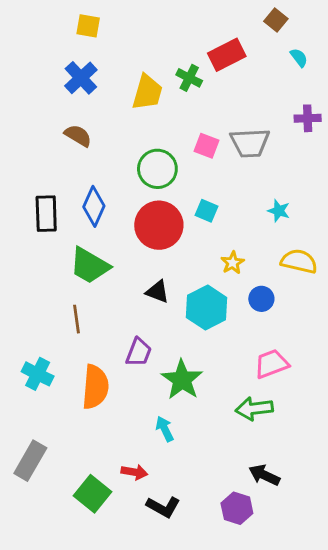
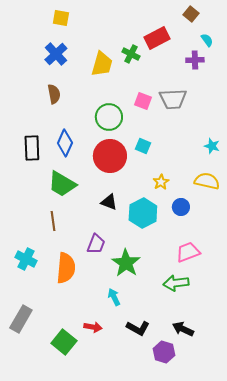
purple cross: (308, 118) -> (195, 60), moved
brown semicircle: (78, 136) -> (54, 94), turned 48
cyan star: (279, 211) -> (212, 146), moved
black L-shape: (163, 507) -> (138, 328), moved

